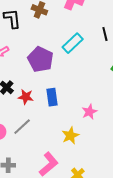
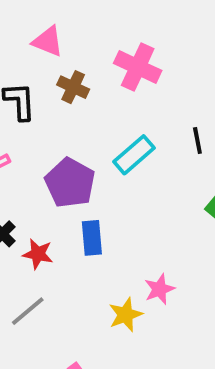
blue rectangle: (52, 97) -> (92, 238), moved
yellow star: (70, 136) -> (125, 315), moved

